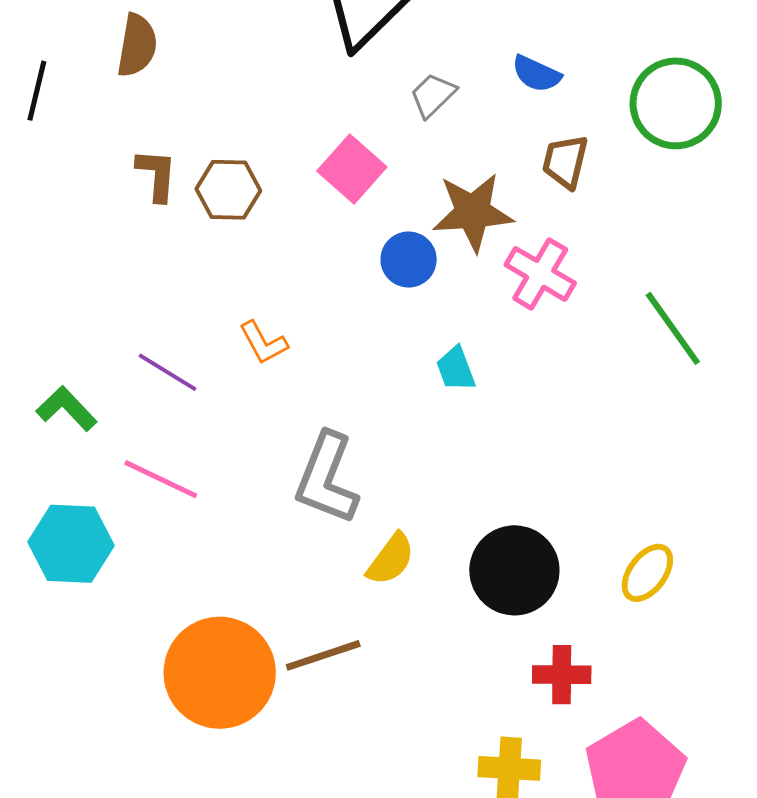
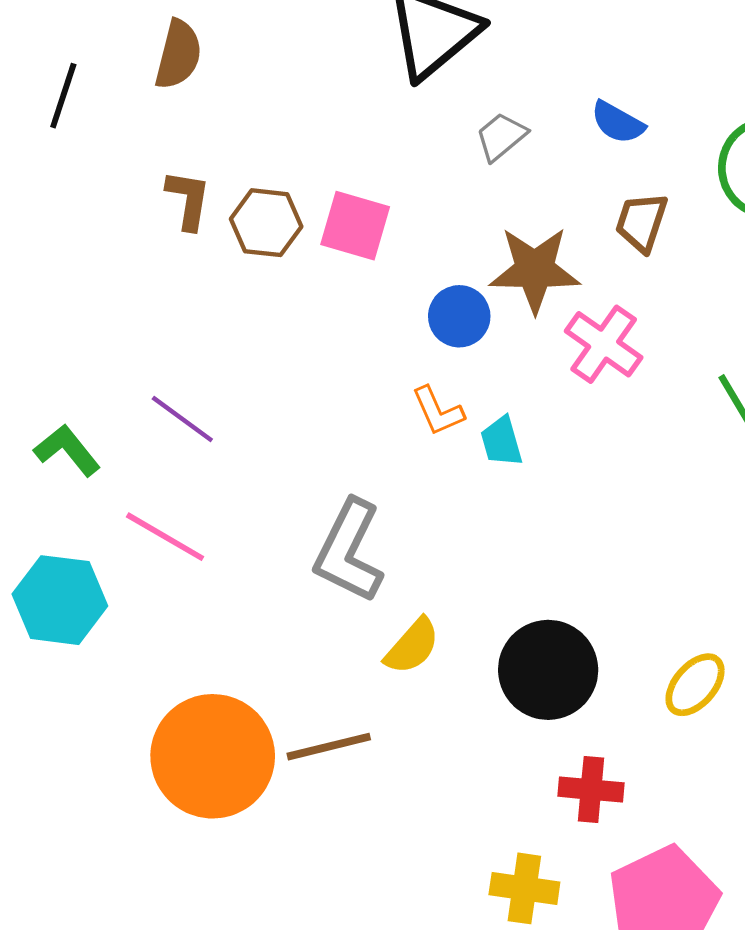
pink square: (352, 169) -> (355, 226), moved, turned -30
orange L-shape: (263, 343) -> (438, 411), moved

